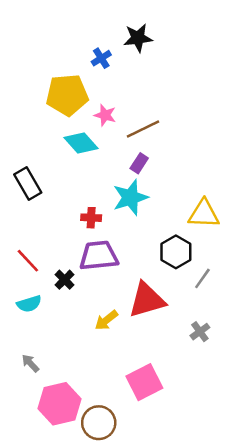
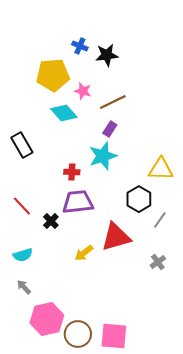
black star: (138, 38) -> (107, 55), moved
blue cross: (101, 58) -> (80, 46), turned -35
cyan semicircle: (29, 304) -> (23, 255), moved
pink square: (144, 382) -> (114, 336), moved, turned 32

